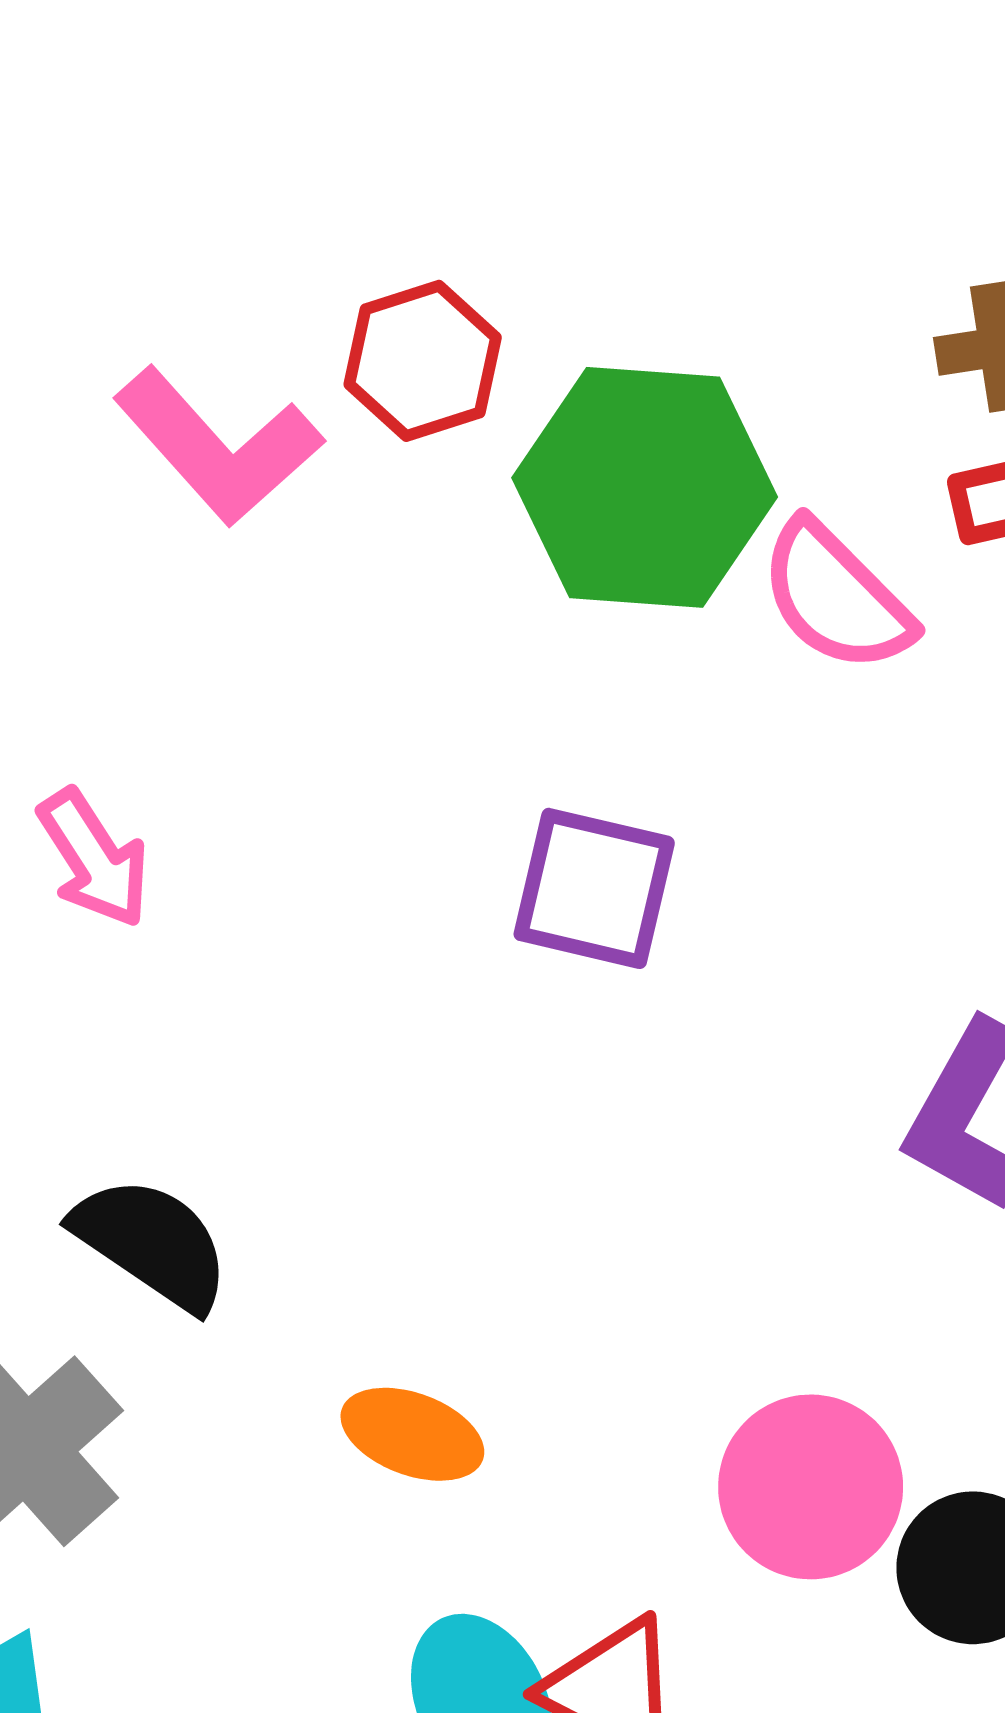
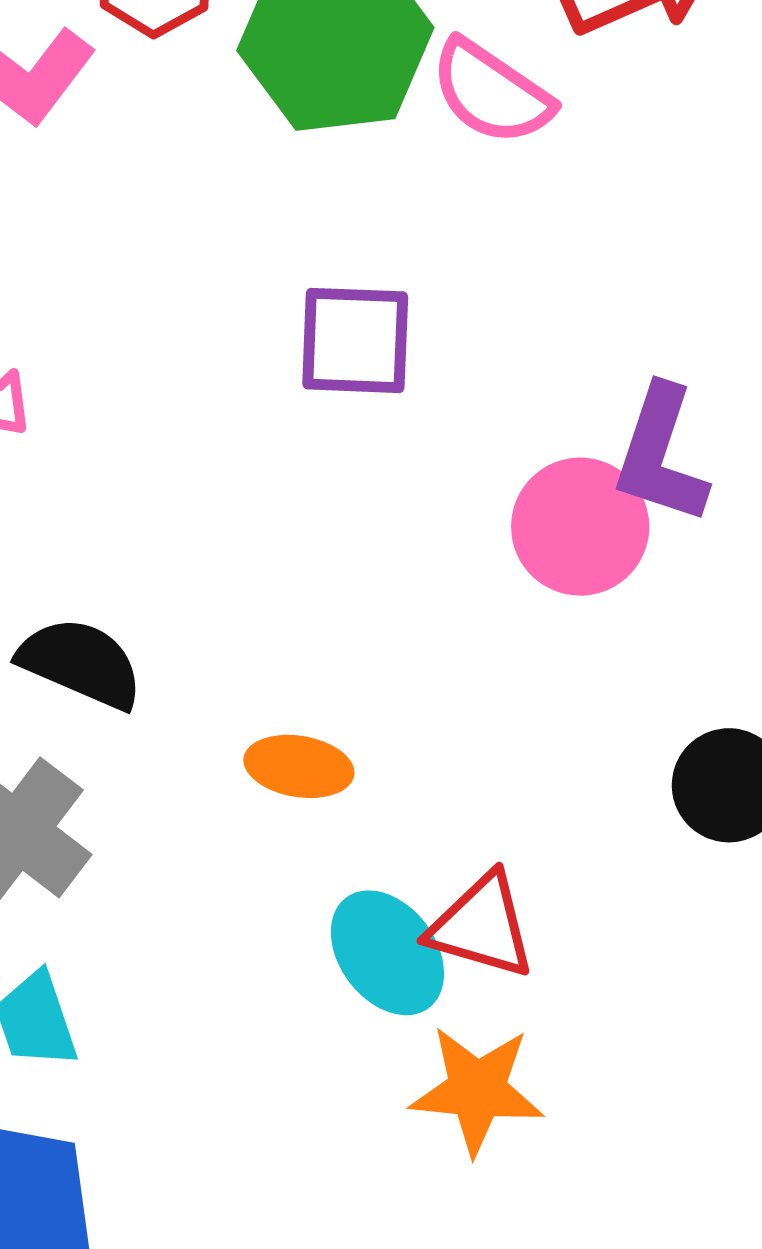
pink circle: (811, 1487) -> (580, 527), moved

